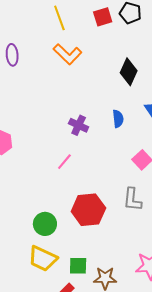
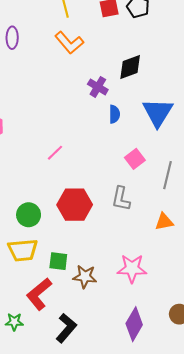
black diamond: (129, 72) -> (130, 67), turned 40
purple cross: (79, 125) -> (98, 87), moved
yellow trapezoid: (43, 259) -> (23, 250), turned -36

